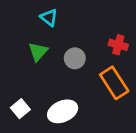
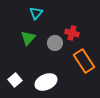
cyan triangle: (49, 18) -> (36, 13), turned 32
red cross: (118, 45) -> (72, 33), moved

